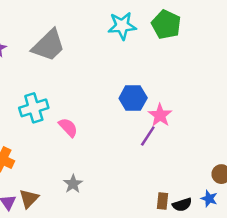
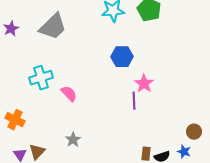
blue hexagon: (133, 98) -> (122, 57), moved
purple line: (148, 136) -> (134, 101), turned -36

